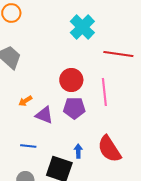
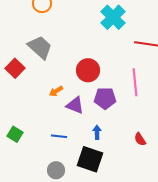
red circle: (71, 80) -> (88, 70), moved
red semicircle: (109, 149) -> (140, 139), size x0.5
blue arrow: (78, 151) -> (97, 132), moved

